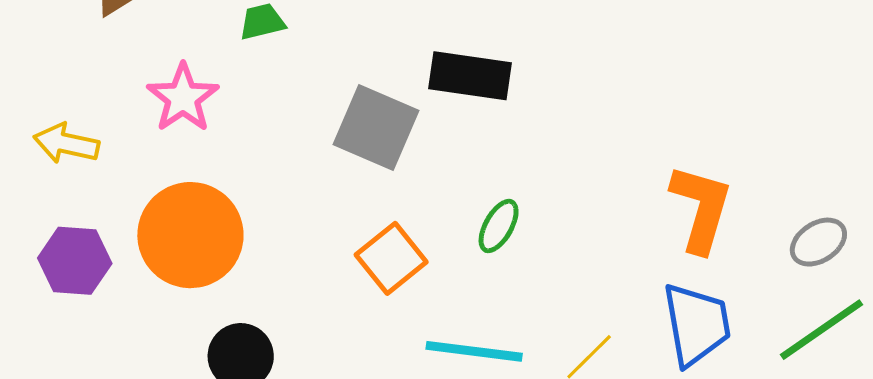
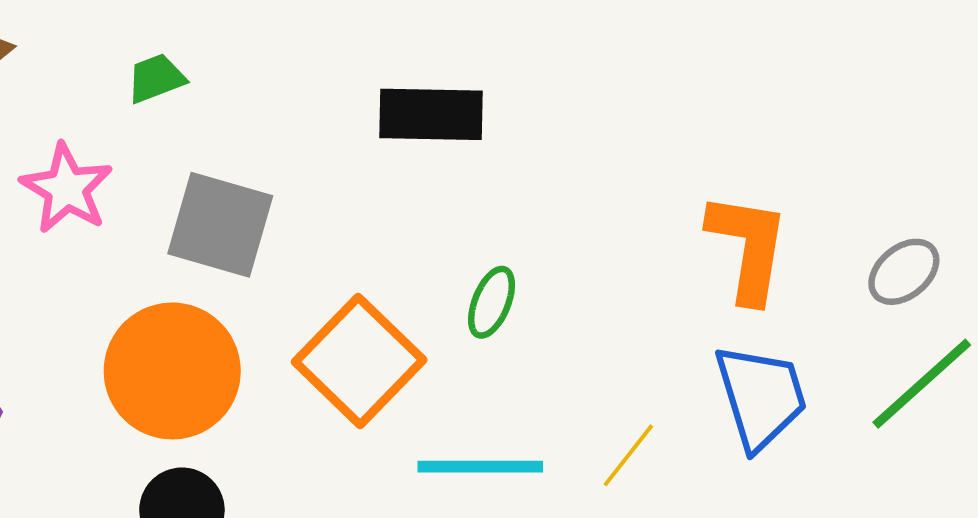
gray square: (376, 127) -> (220, 225), moved
orange circle: (190, 235) -> (172, 371), moved
orange square: (391, 258) -> (359, 361), size x1.4

